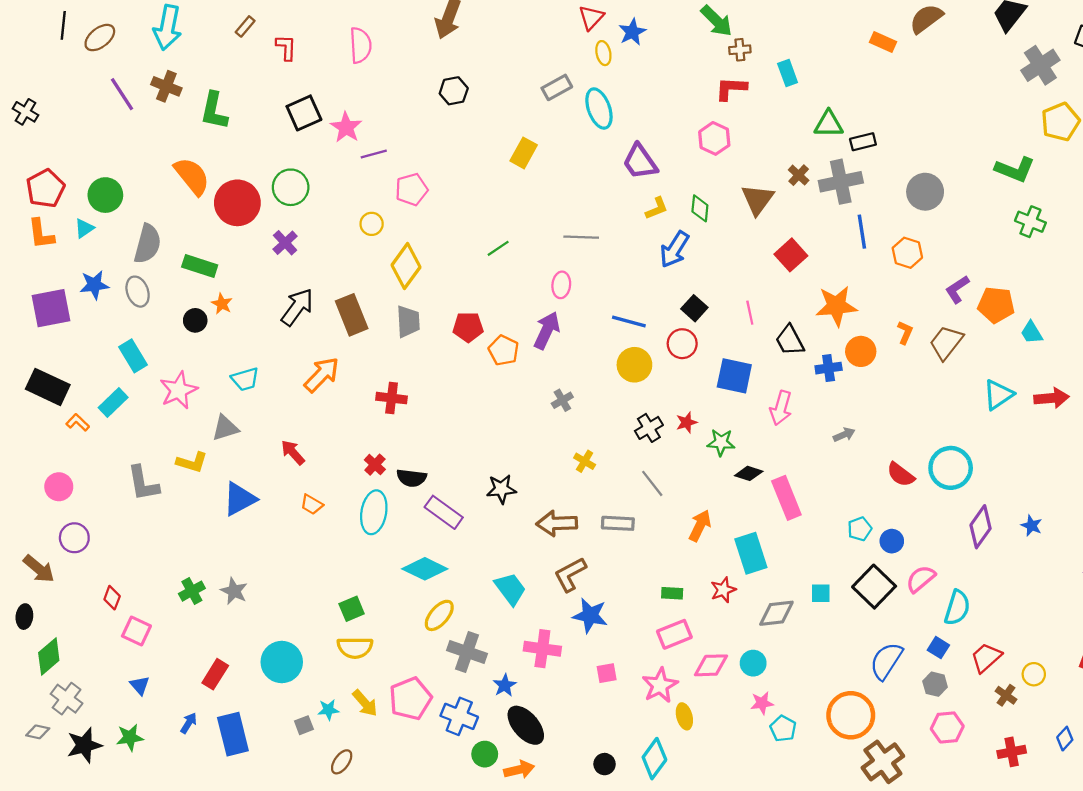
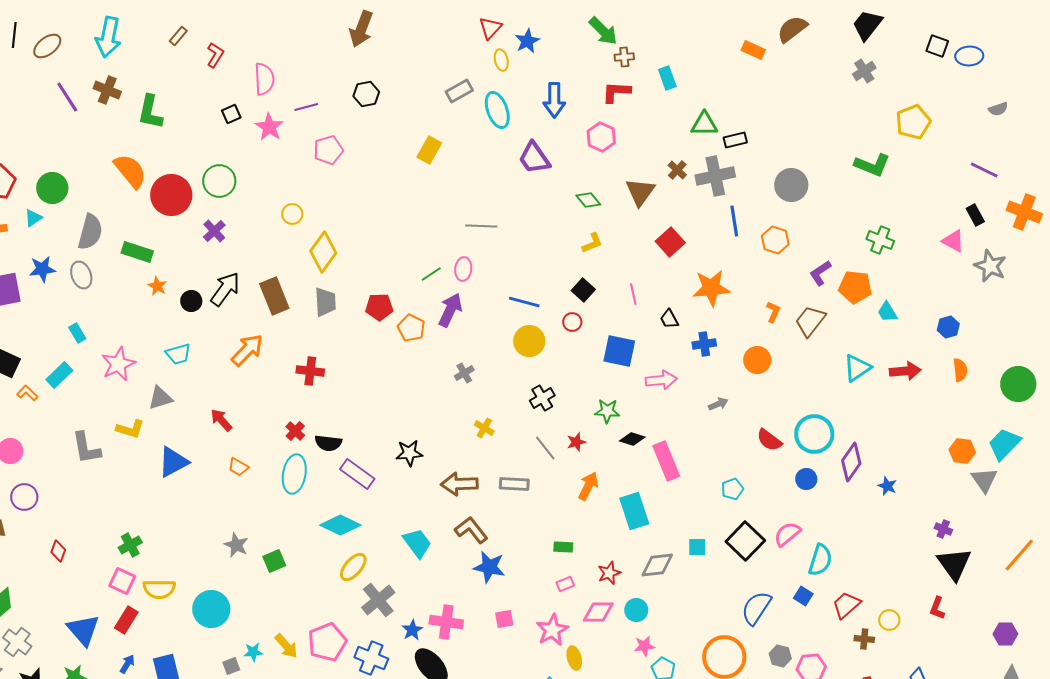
pink semicircle: (360, 45) -> (264, 79), moved
red L-shape: (286, 48) -> (215, 55), turned 30
gray cross: (1040, 65) -> (864, 71), moved, size x0.7
black square: (304, 113) -> (231, 114), size x0.6
purple line: (374, 154) -> (306, 107), moved
pink pentagon: (412, 189) -> (328, 150), moved
yellow L-shape: (657, 208) -> (592, 243), moved
green diamond: (700, 208) -> (588, 200), turned -45
green cross: (1030, 222) -> (880, 240), moved
green line: (498, 248) -> (431, 274), moved
blue arrow: (674, 249) -> (554, 100), moved, turned -32
black circle: (195, 320) -> (191, 301), moved
black trapezoid: (790, 340) -> (669, 319), size x0.7
red circle: (682, 344) -> (572, 322), size x0.7
orange circle: (861, 351) -> (757, 360), moved
cyan rectangle: (133, 356) -> (77, 333), size x0.7
pink arrow: (781, 408) -> (661, 380), turned -112
red star: (687, 422) -> (576, 442), moved
purple diamond: (981, 527) -> (851, 462), moved
blue circle: (892, 541) -> (806, 479), moved
brown L-shape: (570, 574) -> (471, 530), turned 80
red star: (723, 590) -> (609, 573), moved
gray star: (234, 591) -> (236, 545), moved
pink square: (136, 631) -> (122, 581), moved
pink rectangle: (674, 634) -> (565, 584), size x0.6
yellow semicircle: (355, 648) -> (159, 589), moved
pink cross: (542, 649) -> (446, 622), moved
gray cross: (467, 652) -> (378, 600), turned 32
red rectangle: (215, 674) -> (126, 620), moved
gray hexagon: (935, 684) -> (780, 656), moved
blue triangle: (140, 685) -> (83, 630), size x1.8
brown cross: (1006, 695) -> (864, 639), turned -30

